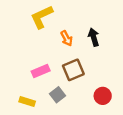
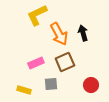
orange arrow: (67, 38) -> (59, 34), size x1.6
gray square: (58, 95) -> (51, 84), turned 32

